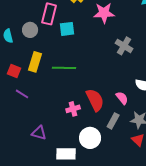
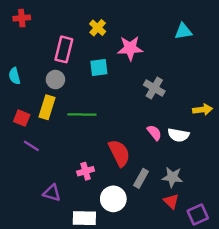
cyan square: (67, 29) -> (99, 67), moved
gray circle: (30, 30) -> (55, 80), moved
pink semicircle: (122, 98) -> (154, 133), moved
pink cross: (73, 109) -> (86, 171), moved

